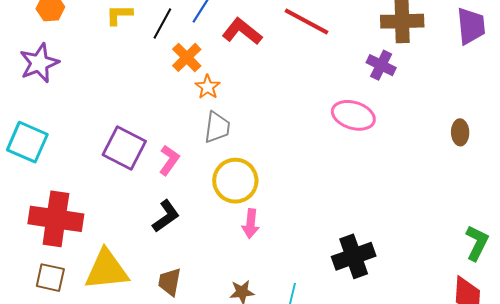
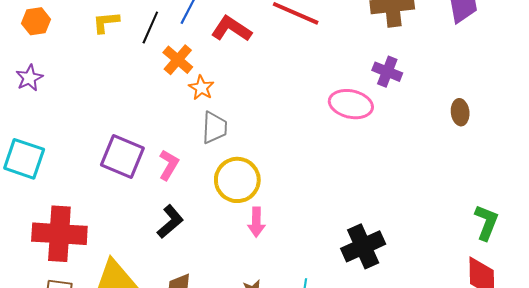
purple star: (39, 63) -> (29, 78), size x0.7
purple cross: (381, 65) -> (387, 72), moved

